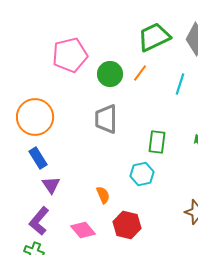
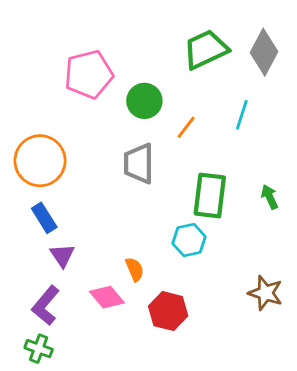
orange line: (140, 73) -> (186, 127), moved
green rectangle: (157, 142) -> (210, 196), size x1.4
pink diamond: (83, 230) -> (107, 297), moved

